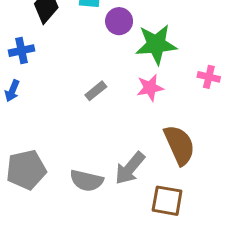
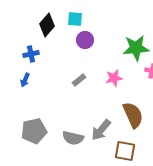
purple circle: (119, 21) -> (85, 40), moved
green star: (156, 44) -> (136, 48), moved

